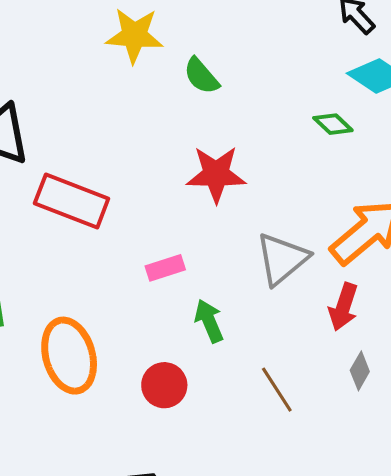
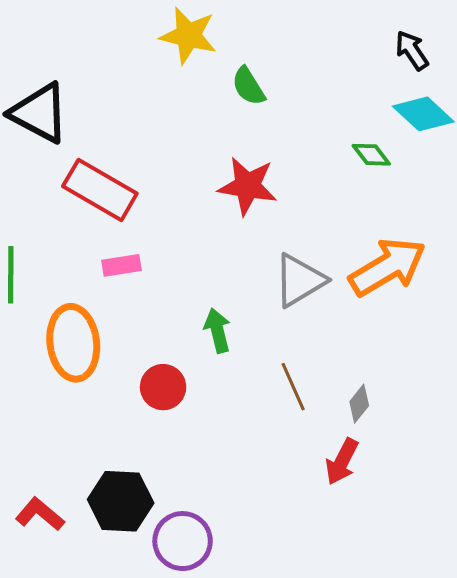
pink rectangle: (165, 268) -> (121, 265), moved
red arrow: (343, 307) -> (342, 462), moved
brown line: (277, 390) -> (293, 387), moved

